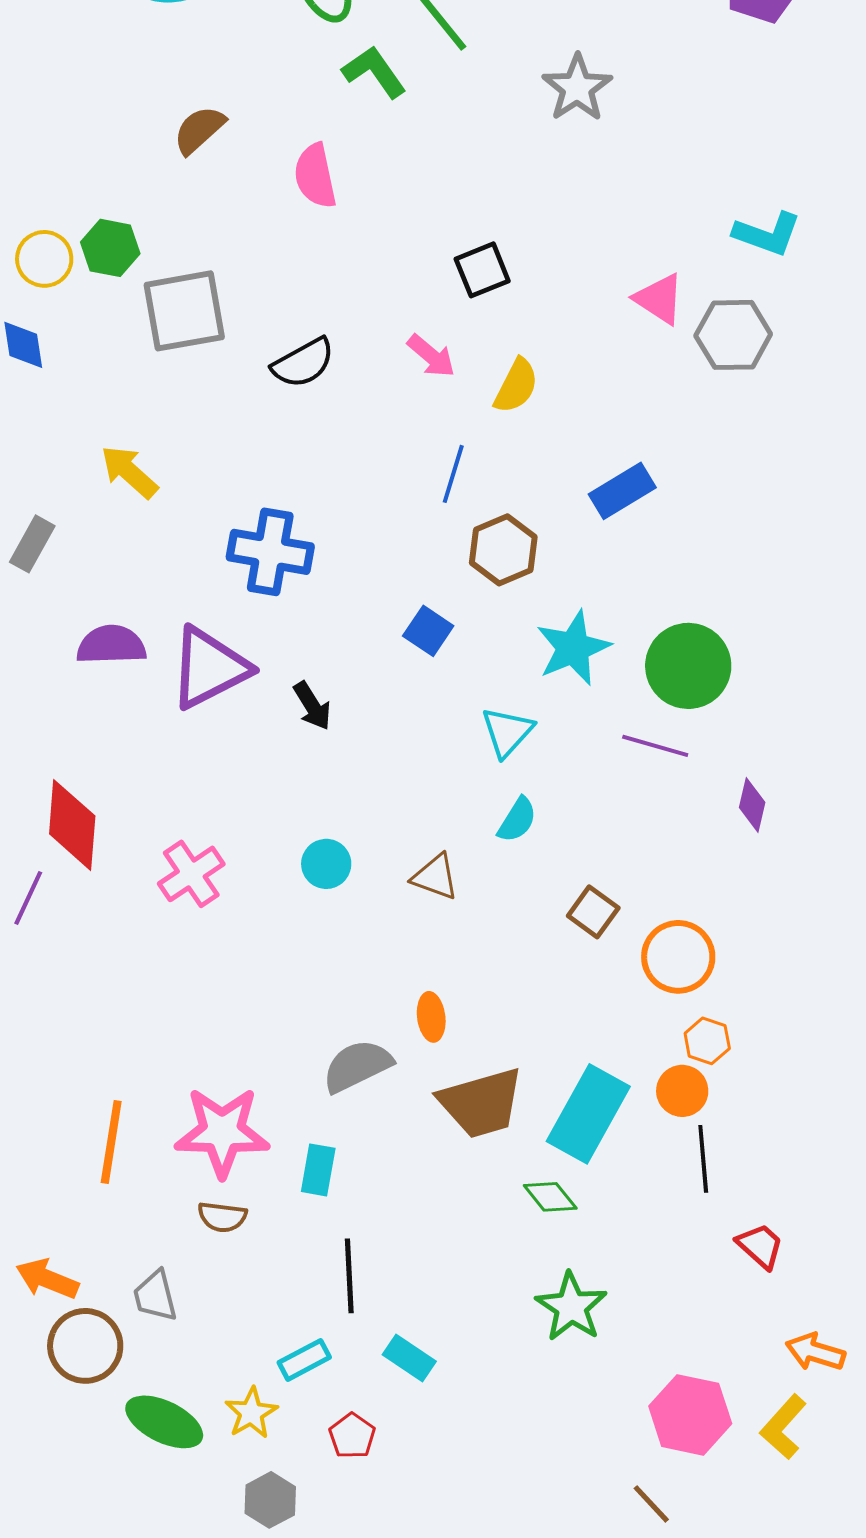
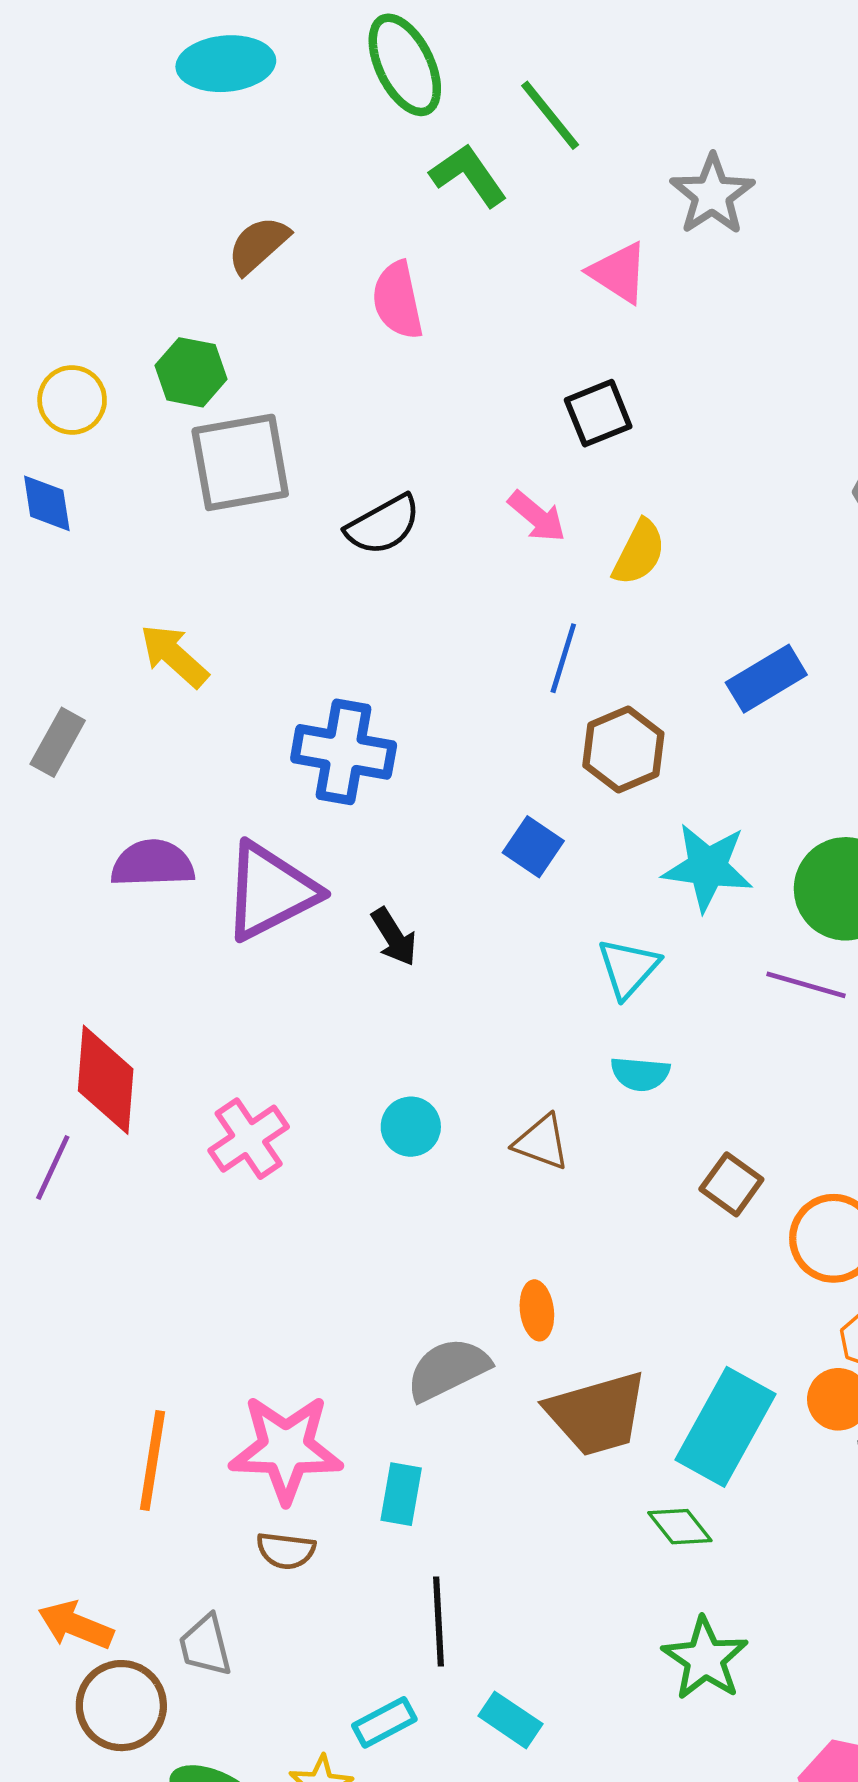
green hexagon: (110, 248) -> (191, 372), moved
pink triangle: (659, 299) -> (619, 273), moved
cyan star: (573, 648) -> (707, 867), turned 30
cyan semicircle: (517, 820) -> (640, 1074), turned 63

